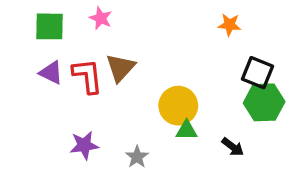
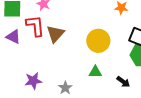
red L-shape: (87, 76) -> (35, 26), moved
yellow circle: (178, 106) -> (98, 41), moved

